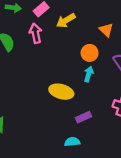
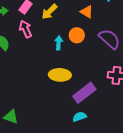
cyan arrow: (89, 74) -> (59, 43), moved
purple rectangle: (83, 117) -> (84, 93), size x1.6

